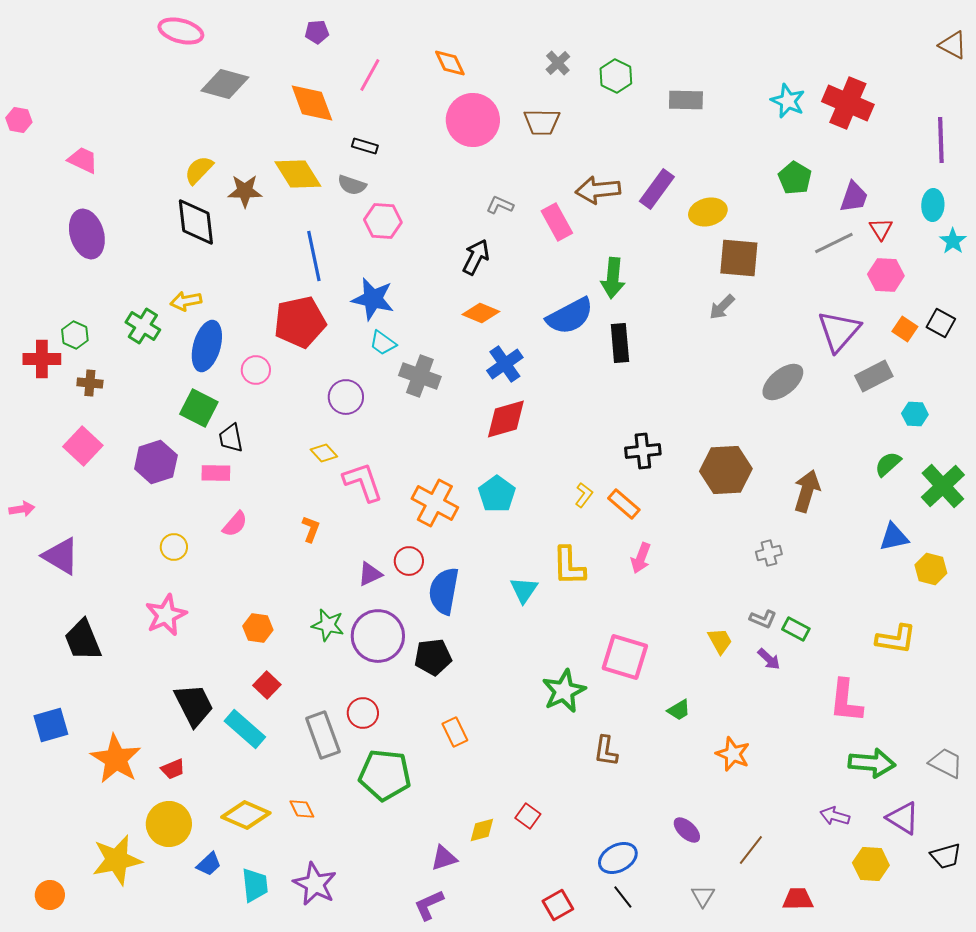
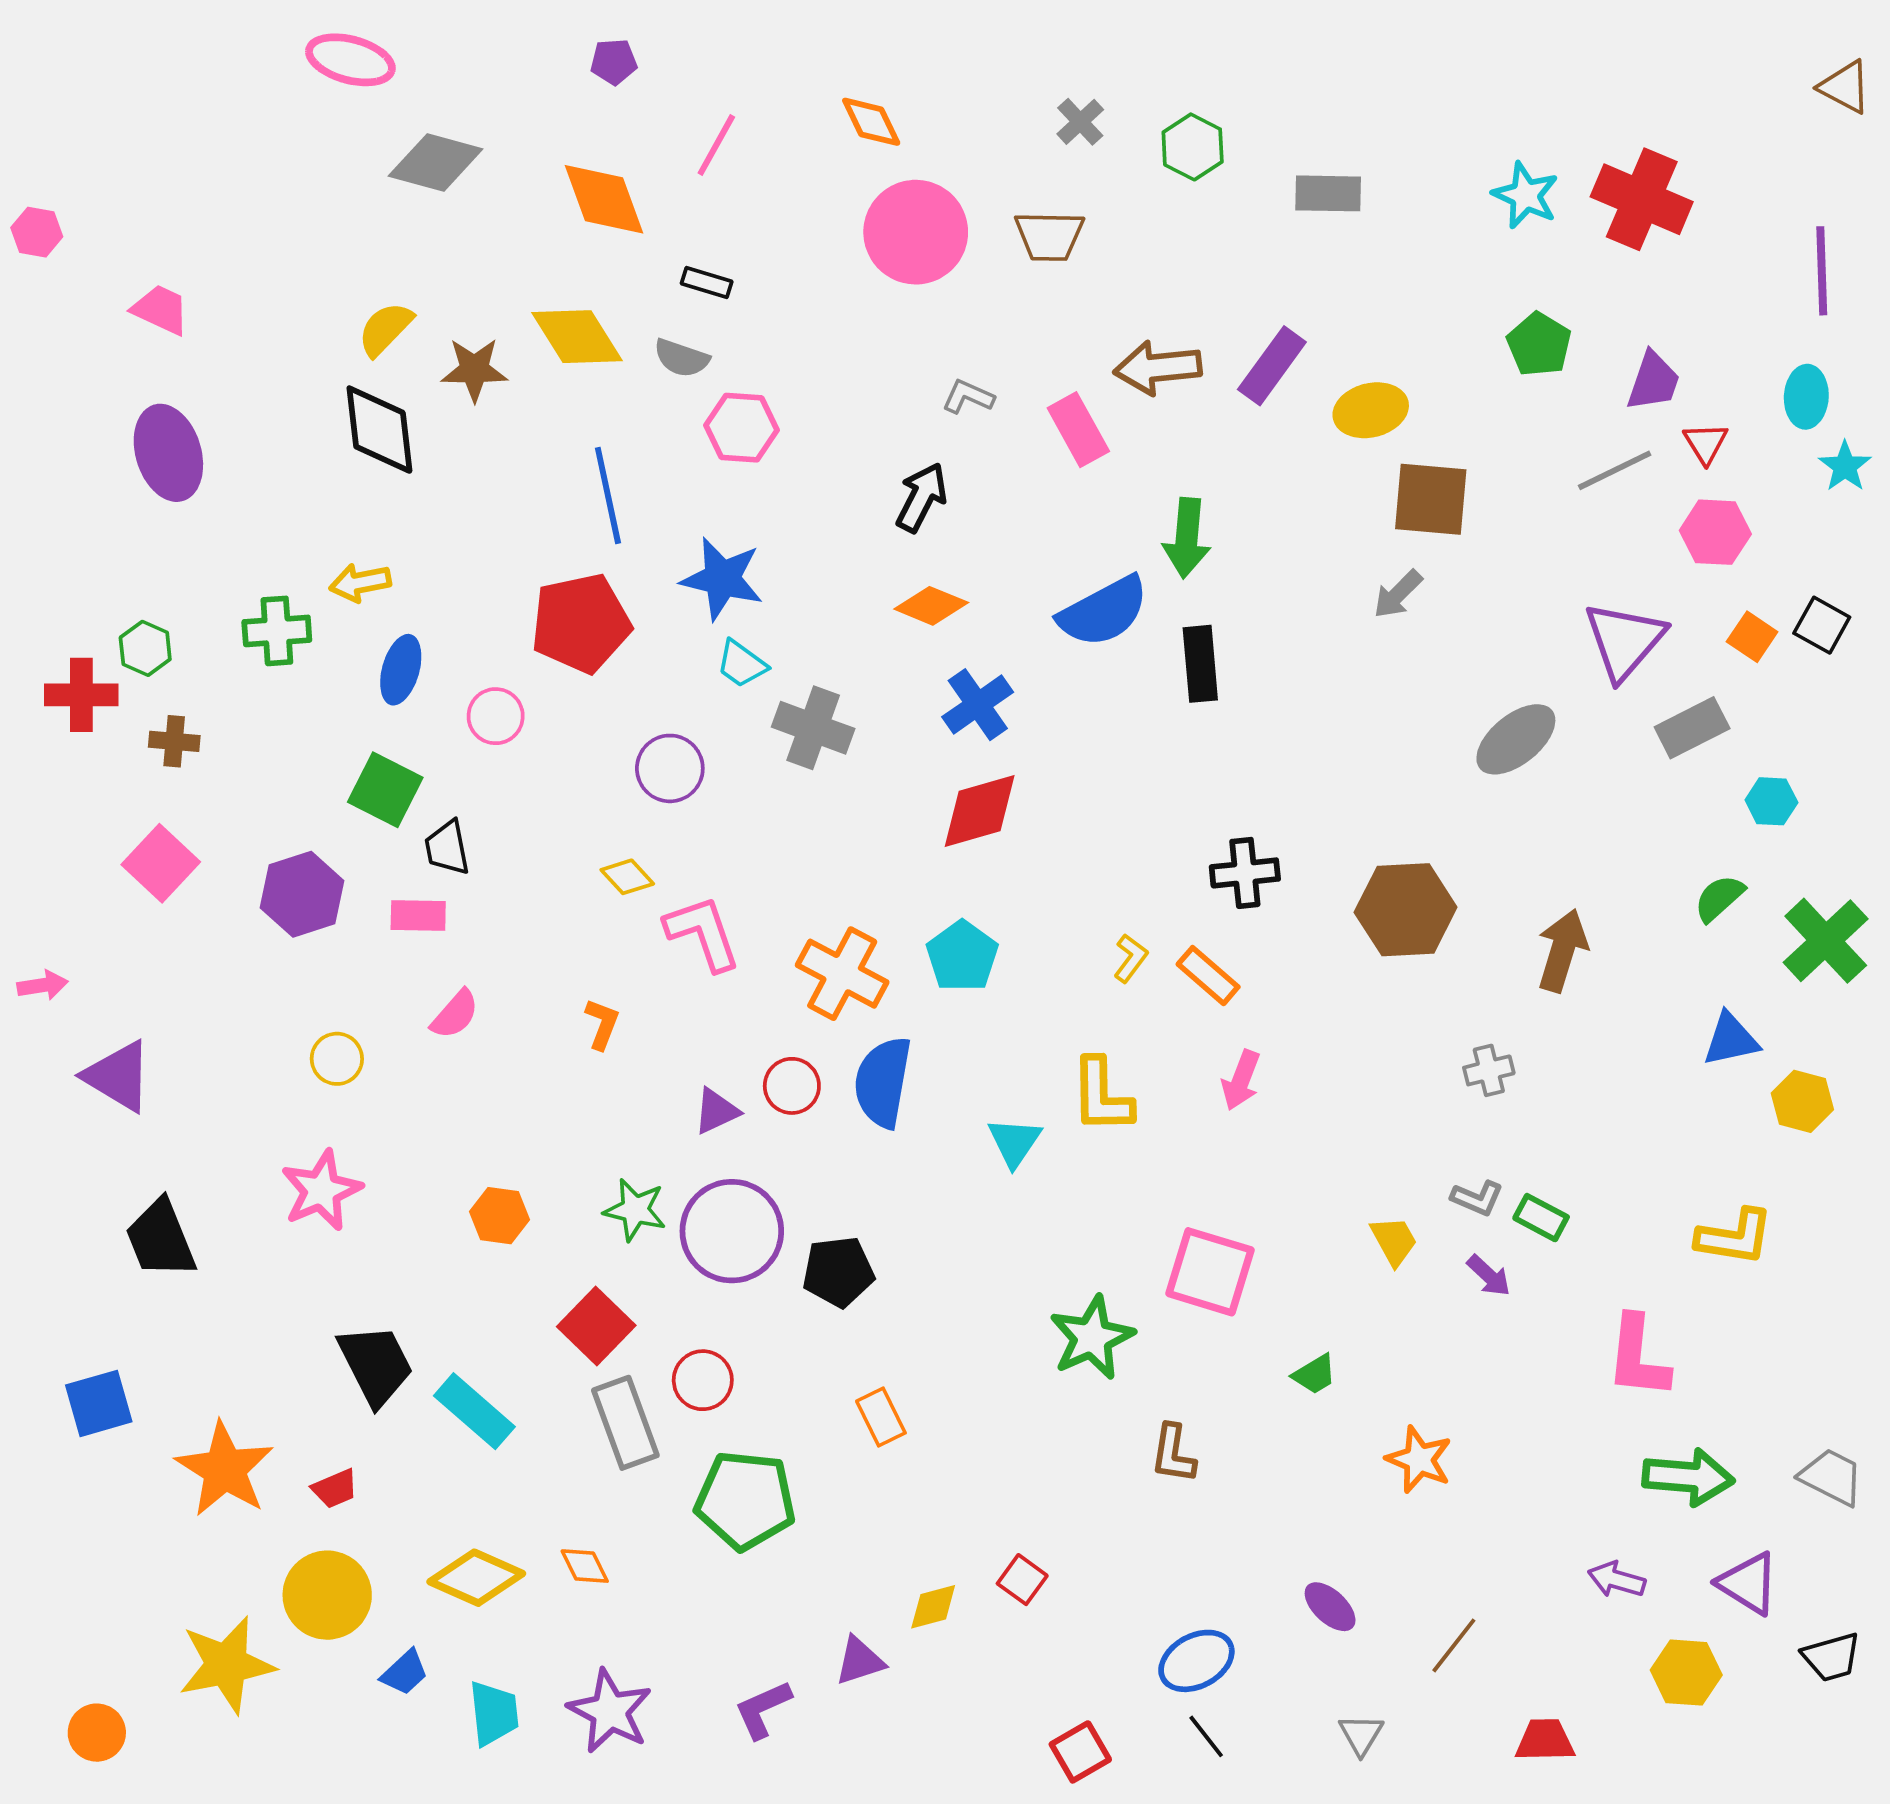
green cross: (143, 326) -> (277, 631), turned -36
blue ellipse: (207, 346) -> (401, 670), size x0.7
blue semicircle: (444, 591) -> (883, 1082), moved
red square: (267, 685) -> (596, 1326), moved, size x1.4
purple L-shape: (429, 905) -> (763, 1709), moved

